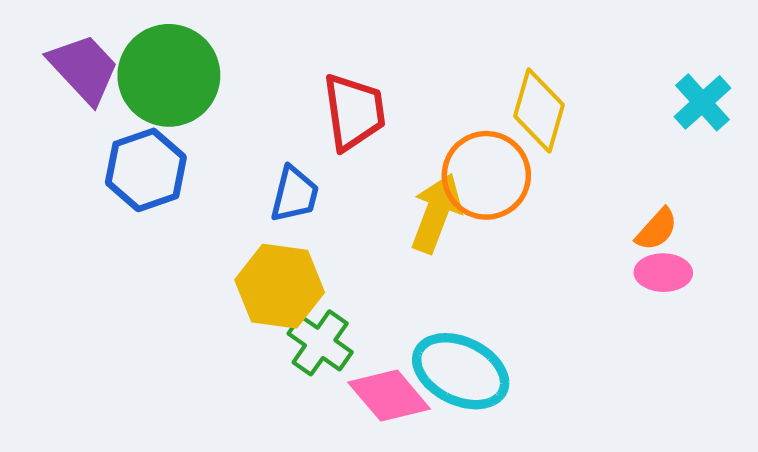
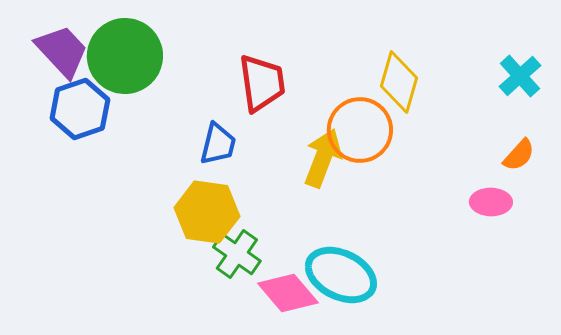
blue hexagon: (146, 170) -> (80, 109), moved
orange semicircle: (657, 229) -> (519, 155), moved

